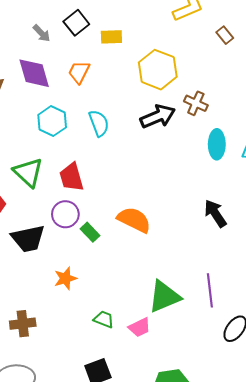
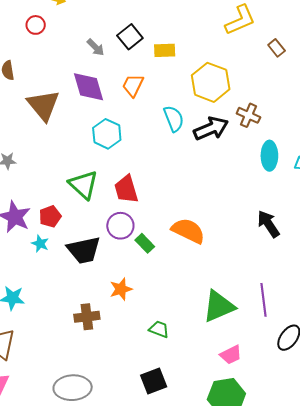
cyan semicircle: (99, 123) -> (174, 119), moved
brown cross: (23, 324) -> (87, 317), moved
pink trapezoid: (140, 327) -> (231, 355), moved

